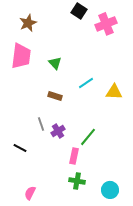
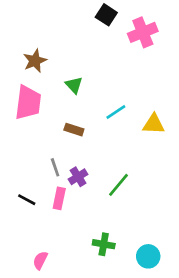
brown star: (28, 23) -> (35, 61), moved
pink trapezoid: (21, 56) -> (28, 103), moved
pink rectangle: (74, 156) -> (59, 198), moved

